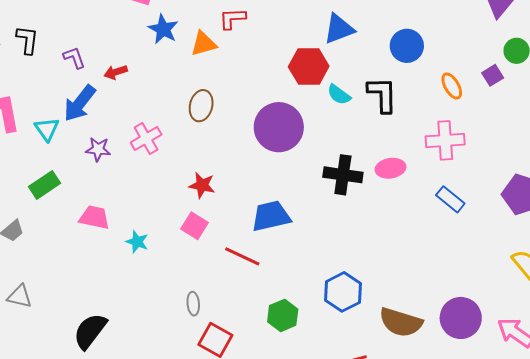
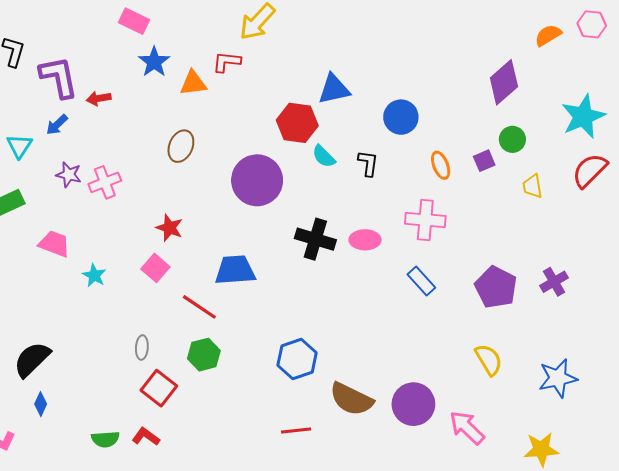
purple L-shape: (74, 58) -> (59, 77), size x1.8
black L-shape: (382, 95) -> (368, 163), size x0.7
blue arrow: (80, 103) -> (57, 125), size x0.6
pink cross: (146, 139) -> (105, 182), moved
green hexagon: (283, 315) -> (204, 355), moved

